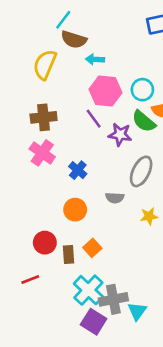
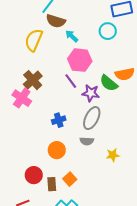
cyan arrow: (95, 59) -> (72, 36), turned 40
cyan circle: (142, 90) -> (108, 31), moved
brown cross: (44, 117) -> (33, 80), turned -36
pink cross: (42, 153) -> (22, 98), moved
blue cross: (78, 170) -> (59, 120), turned 32
gray ellipse: (141, 171) -> (92, 118), moved

